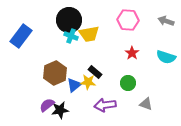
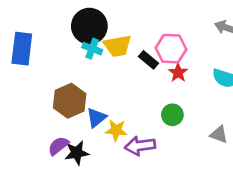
pink hexagon: (128, 20) -> (171, 49), moved
blue rectangle: (21, 36) -> (22, 49), turned -30
black rectangle: (95, 72) -> (148, 60), moved
yellow star: (88, 82) -> (116, 130), moved
gray triangle: (146, 104) -> (219, 134), moved

